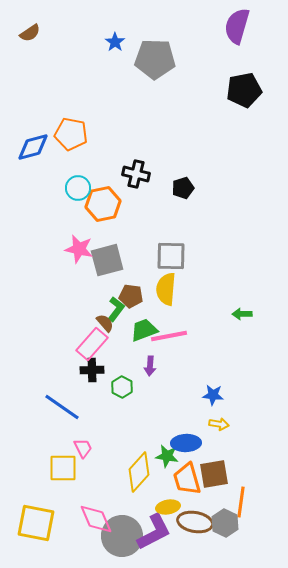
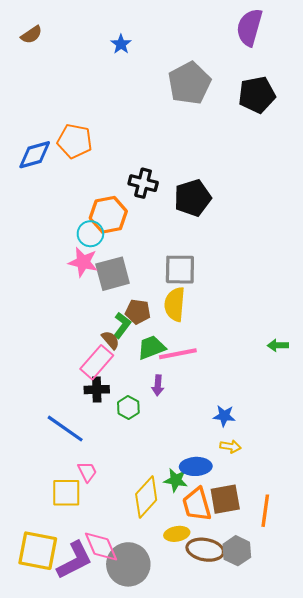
gray pentagon: (155, 59) -> (189, 83), moved, turned -30
cyan circle: (78, 188) -> (90, 234), moved
black pentagon: (183, 188) -> (193, 198), size x1.6
green arrow: (242, 314) -> (278, 345), moved
orange line: (241, 502) -> (265, 511), moved
purple L-shape: (154, 532) -> (75, 560), moved

